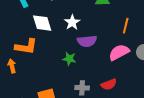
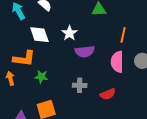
pink semicircle: (119, 52) -> (117, 62), turned -60
green star: (69, 59) -> (41, 77), moved
gray cross: (82, 88) -> (80, 85), moved

